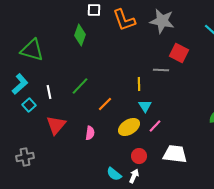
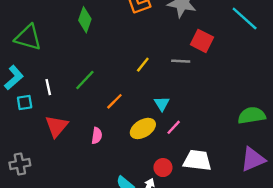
yellow line: (139, 84) -> (143, 65), moved, turned 40
cyan square: (29, 105) -> (25, 102), turned 32
red circle: (139, 156) -> (163, 168), moved

